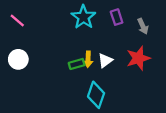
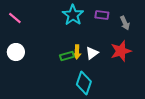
purple rectangle: (117, 17) -> (102, 15), turned -64

